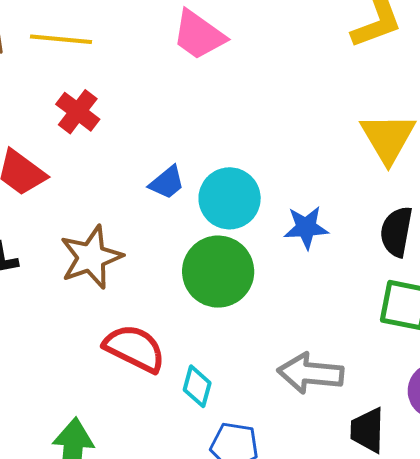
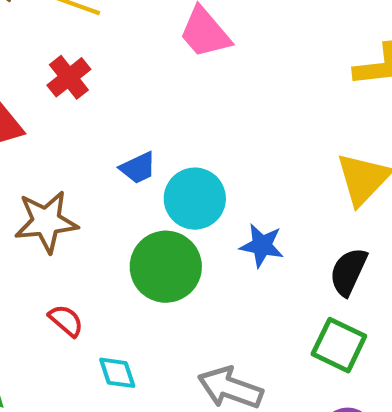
red semicircle: (135, 348) -> (66, 321), size x0.6
cyan diamond: (197, 386) -> (117, 373), turned -48

